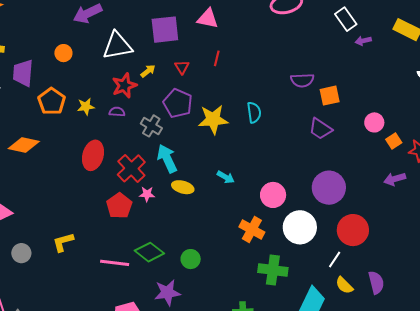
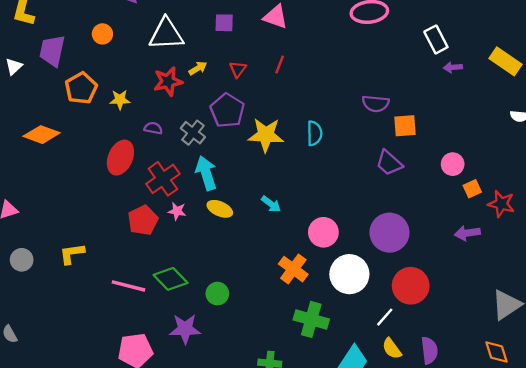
purple square: (165, 30) -> (224, 23), size x0.6
purple semicircle: (117, 112) -> (153, 128), moved

